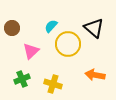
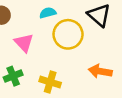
cyan semicircle: (51, 26) -> (48, 13), turned 32
pink triangle: (31, 51) -> (24, 43), turned -30

